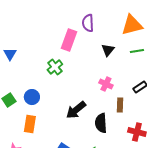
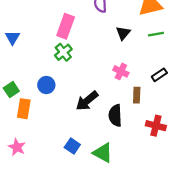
pink rectangle: (69, 40) -> (66, 26), moved
blue circle: (32, 97) -> (46, 85), moved
orange rectangle: (30, 124) -> (24, 109), moved

